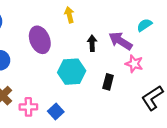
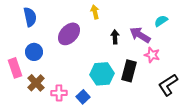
purple ellipse: (40, 40) -> (69, 34), turned 65
cyan hexagon: (72, 72) -> (102, 74), moved
black rectangle: (108, 82) -> (129, 71), size x1.5

